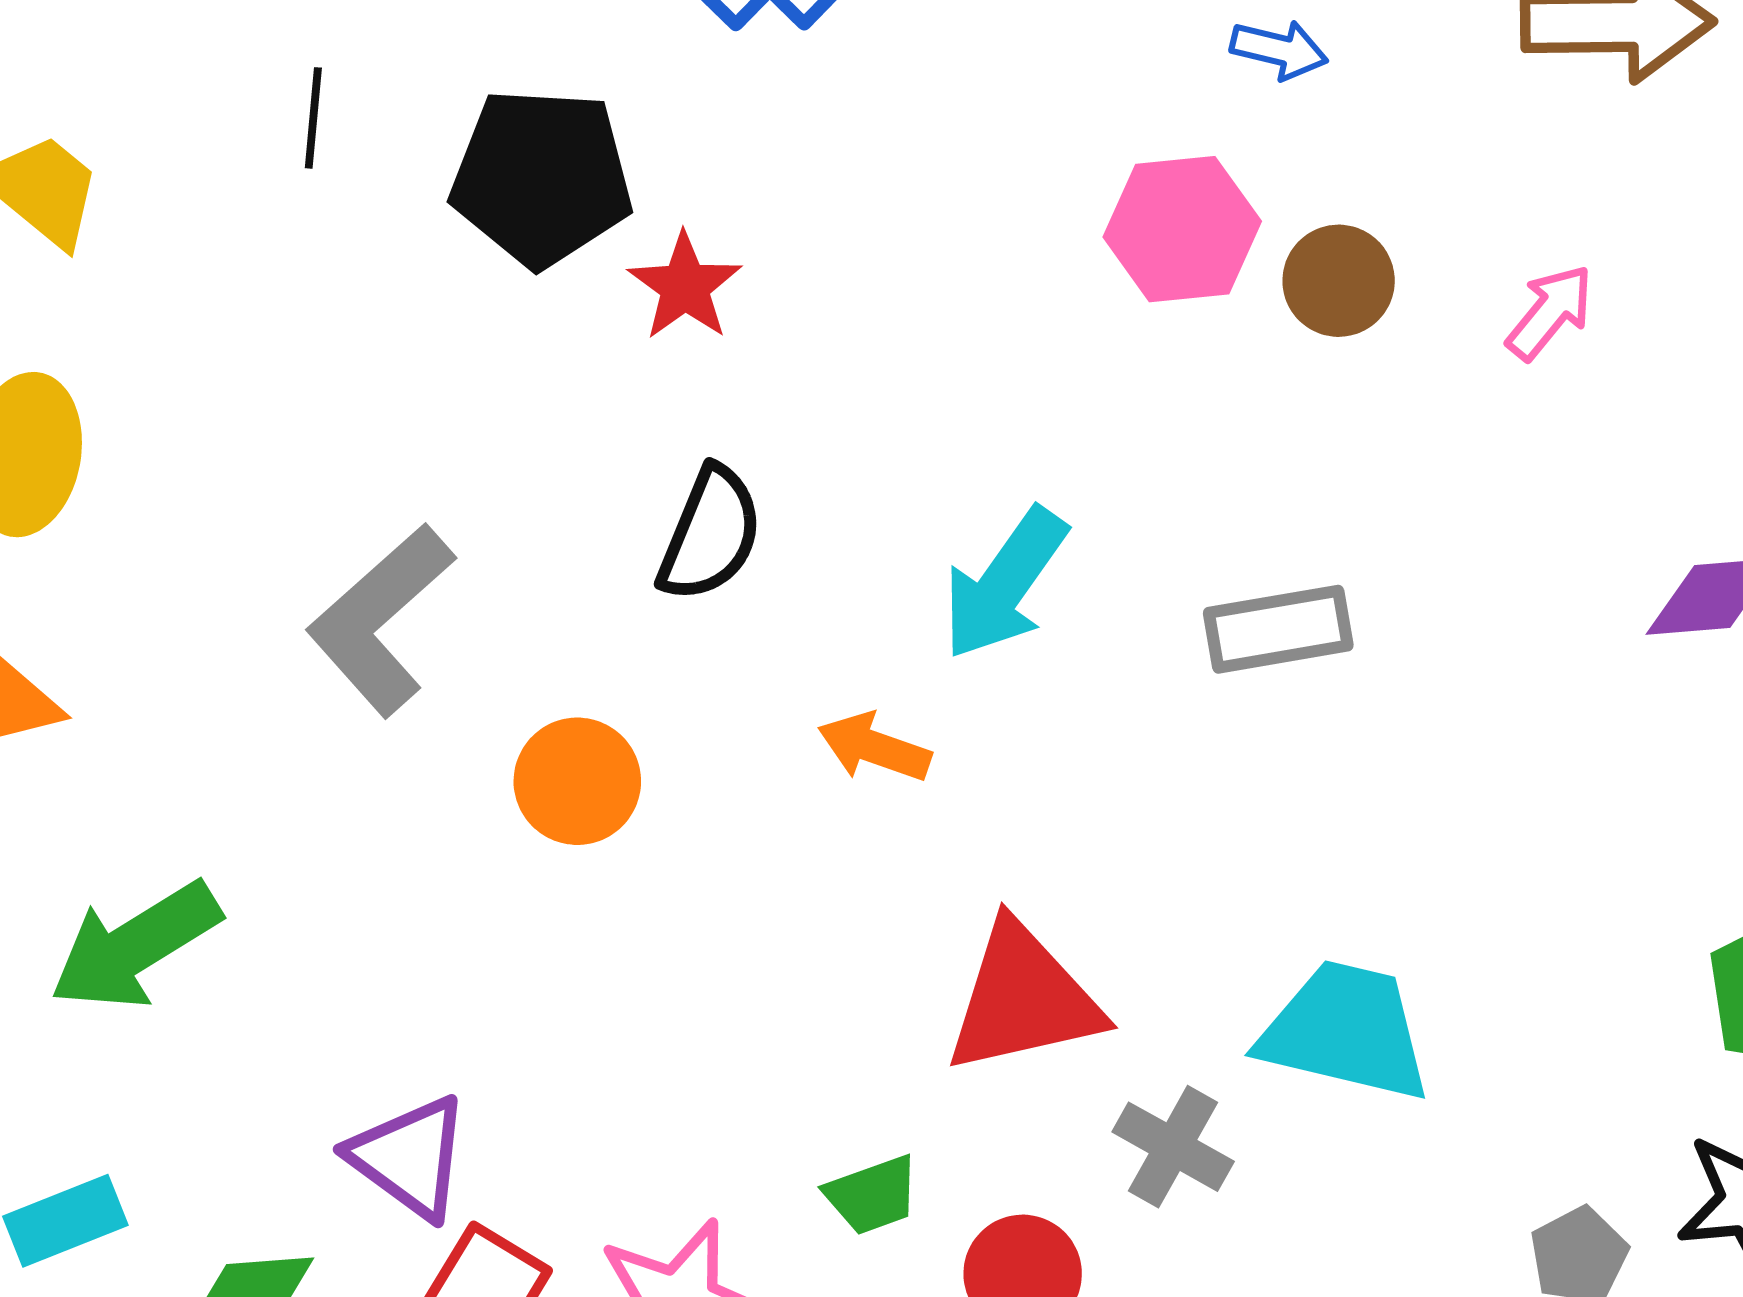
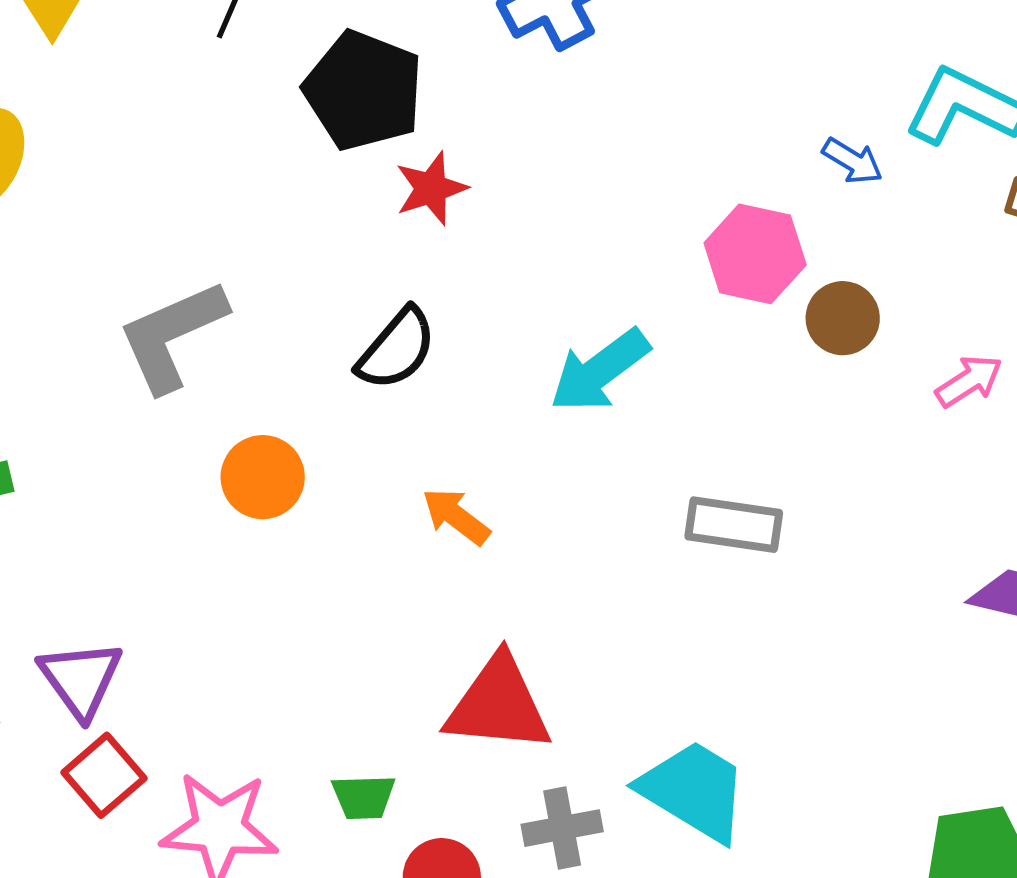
cyan arrow: (1005, 584) -> (600, 371), moved
gray cross: (1173, 1147) -> (562, 828), turned 32

